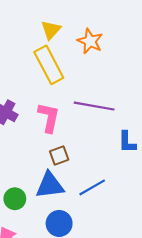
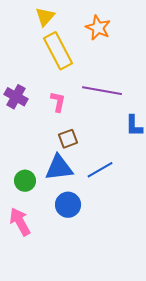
yellow triangle: (51, 30) -> (45, 17), moved
pink L-shape: (49, 117) -> (58, 102), size x0.7

